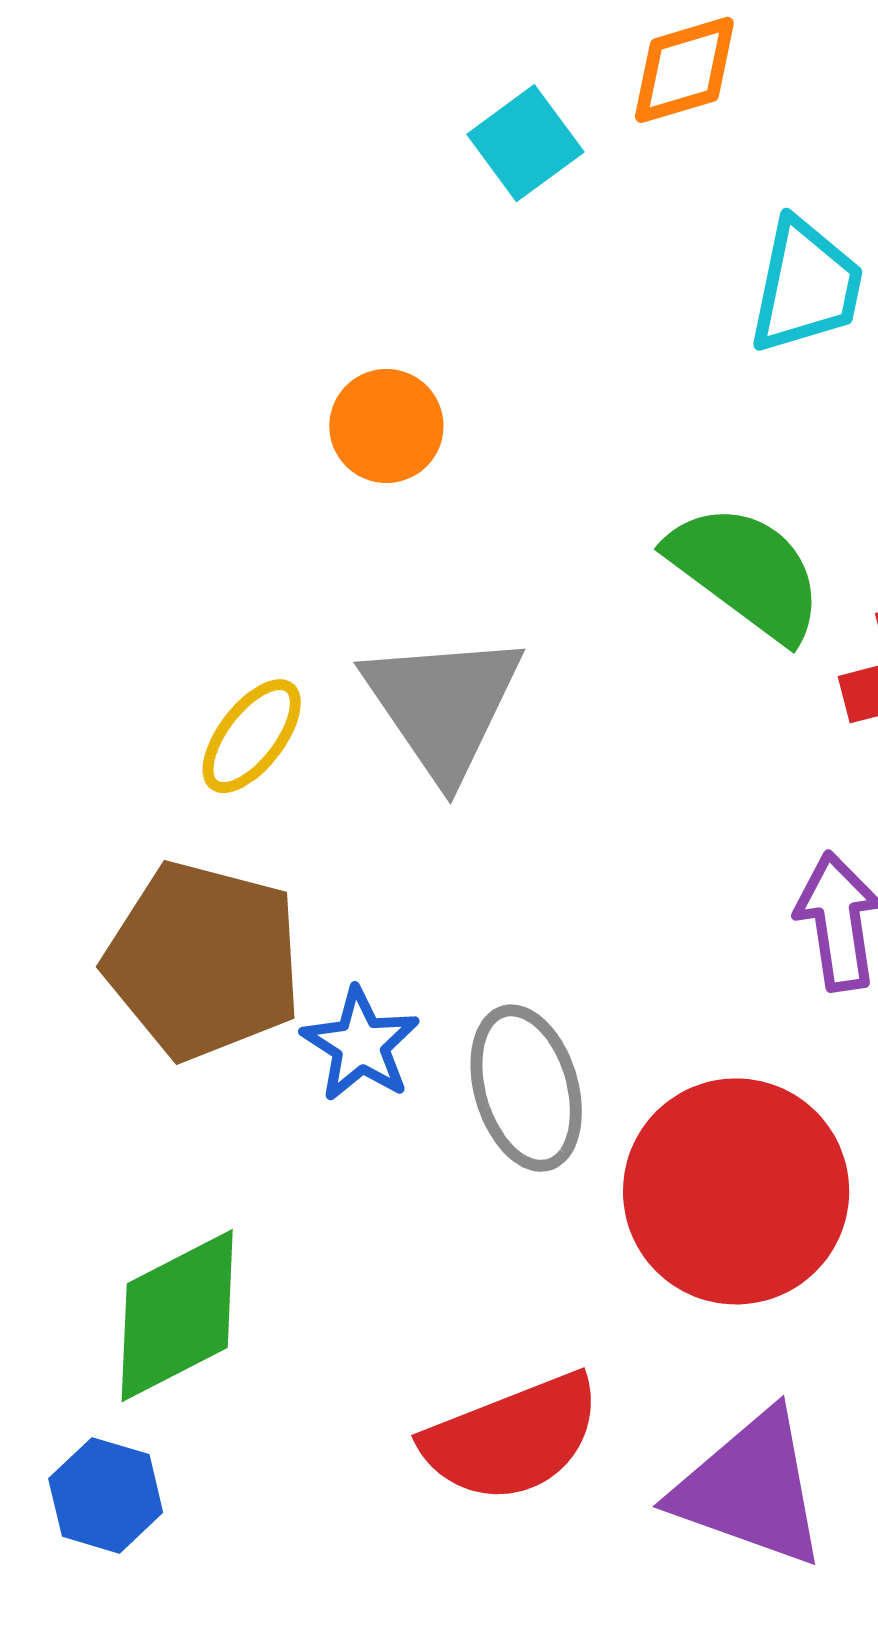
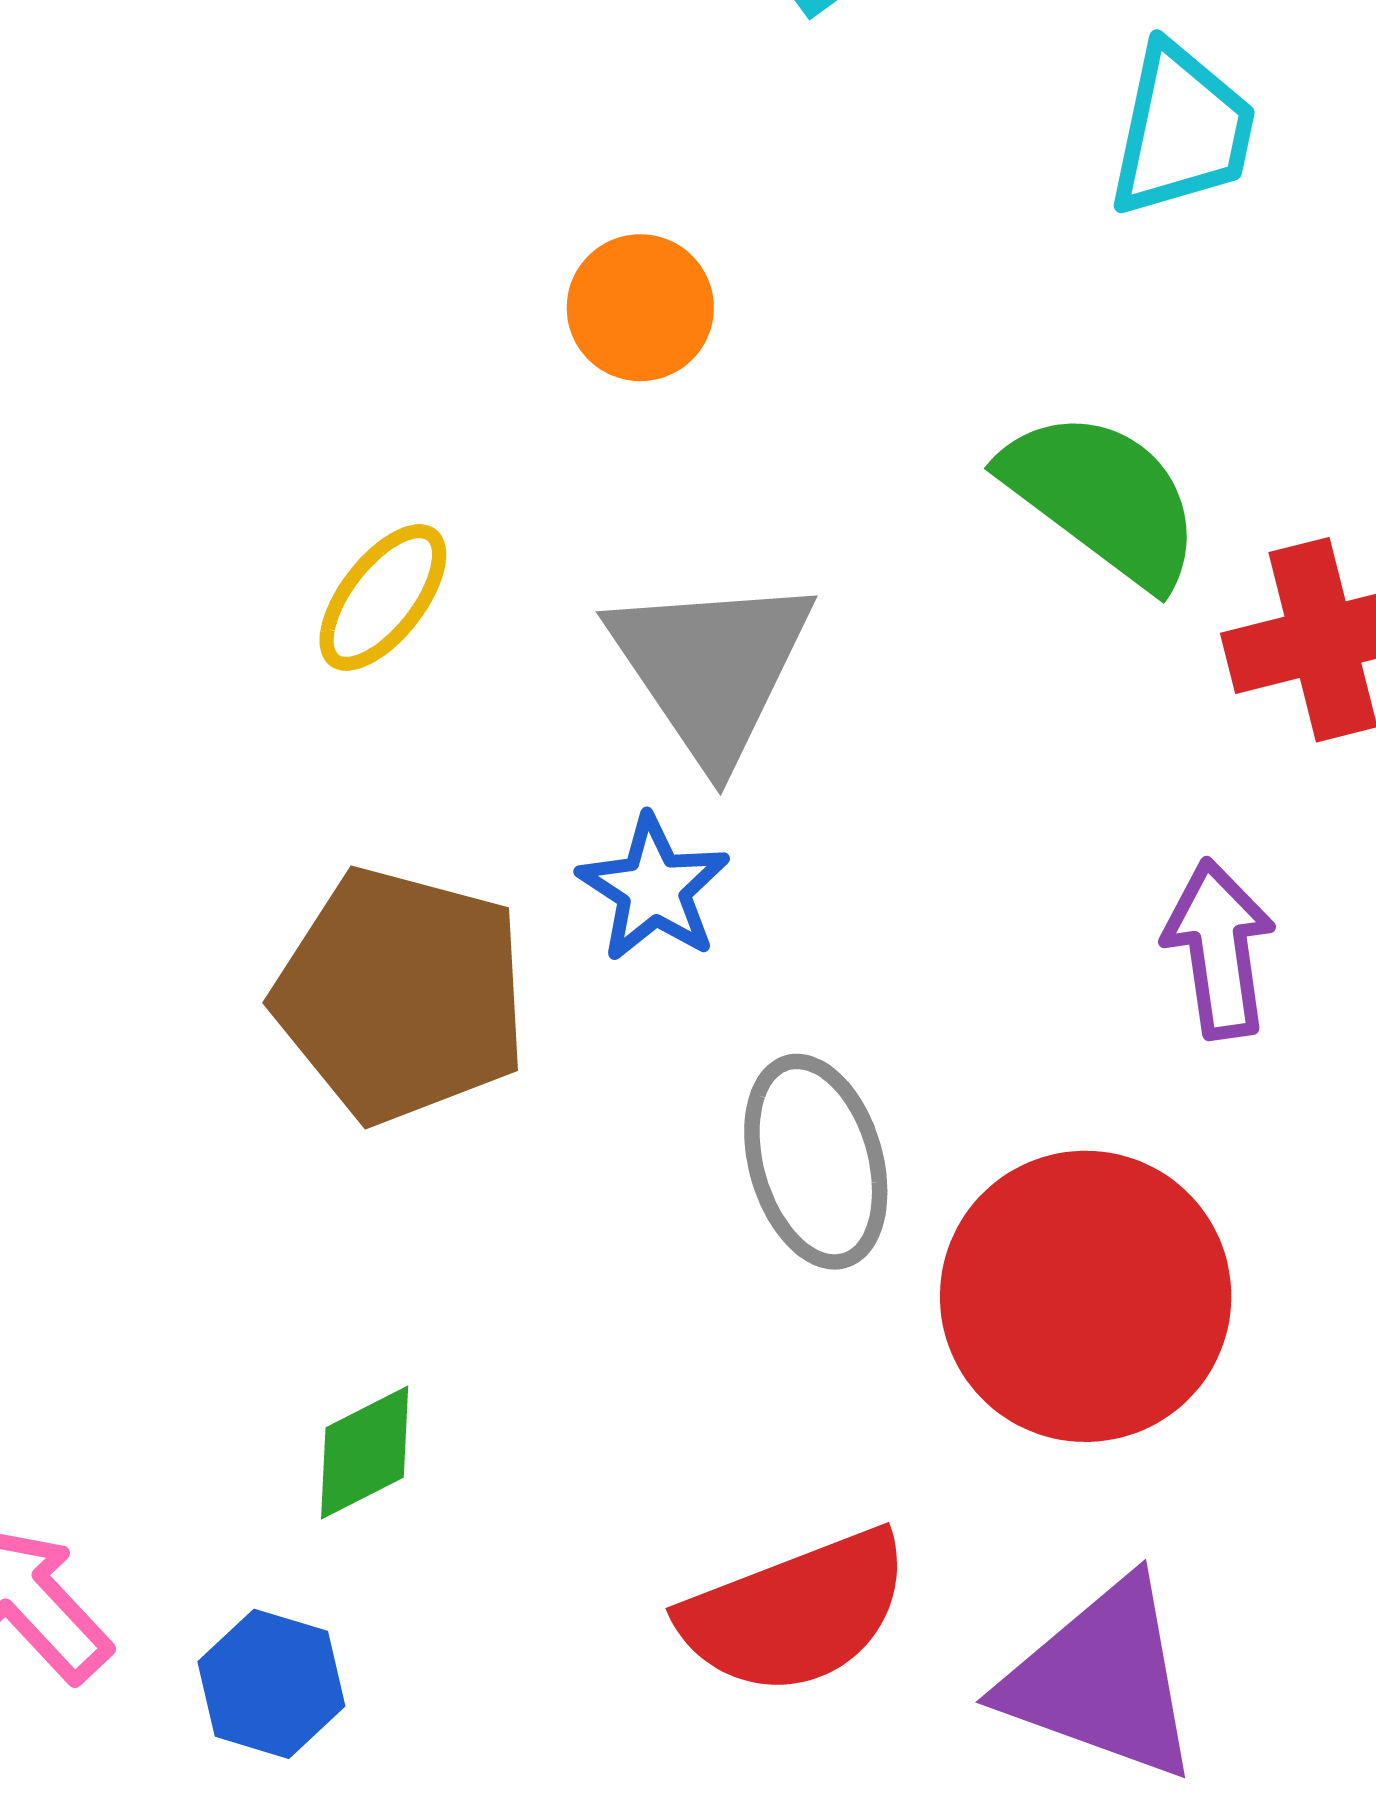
yellow ellipse: (252, 736) -> (383, 598), moved
blue star: (361, 1045) -> (654, 888), moved
green diamond: (177, 1316) -> (365, 1453), size x0.6

